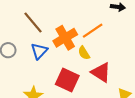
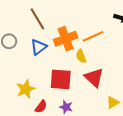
red square: (67, 80) -> (61, 79), turned -30

